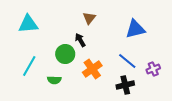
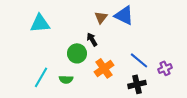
blue triangle: (135, 29) -> (124, 15), moved, turned 40
cyan line: (29, 66) -> (41, 77), moved

